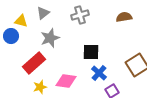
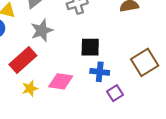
blue cross: (99, 73) -> (100, 72), turned -35

